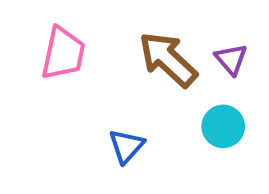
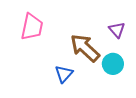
brown arrow: (168, 59) -> (85, 48), moved

